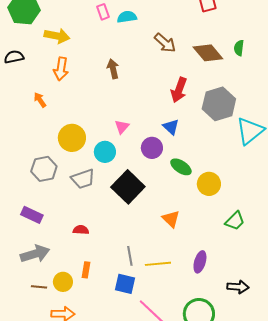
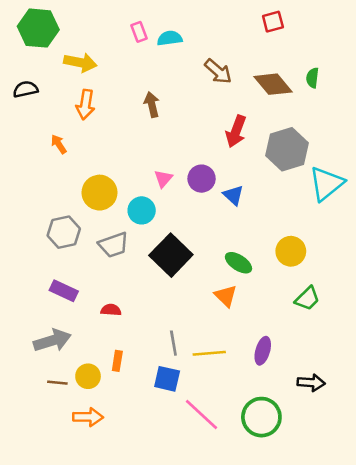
blue triangle: (171, 127) -> (233, 195), moved
purple circle: (152, 148) -> (202, 179), moved
green ellipse: (181, 167) -> (239, 263), moved
yellow circle: (209, 184) -> (291, 251), moved
purple rectangle: (32, 215) -> (64, 291), moved

